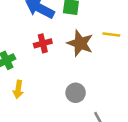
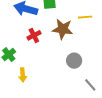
gray circle: (76, 93) -> (74, 61), moved

